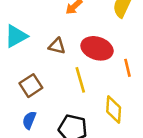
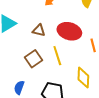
brown square: (31, 86) -> (33, 59), moved

